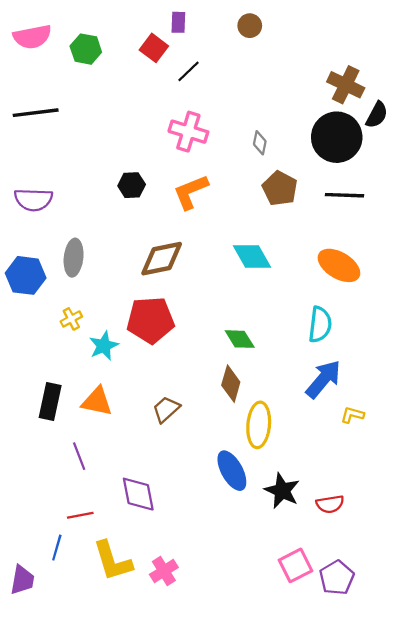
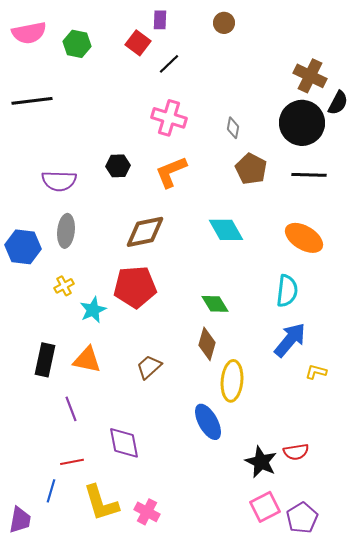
purple semicircle: (33, 200) -> (59, 181), moved
black star: (282, 491) -> (261, 462), moved
pink cross: (164, 571) -> (147, 512), turned -30

